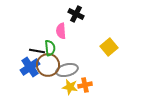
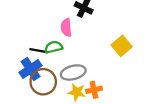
green semicircle: (50, 48) -> (54, 47), turned -98
brown circle: (48, 65) -> (43, 82), moved

